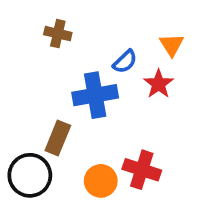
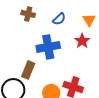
blue semicircle: (125, 62) -> (59, 19), moved

